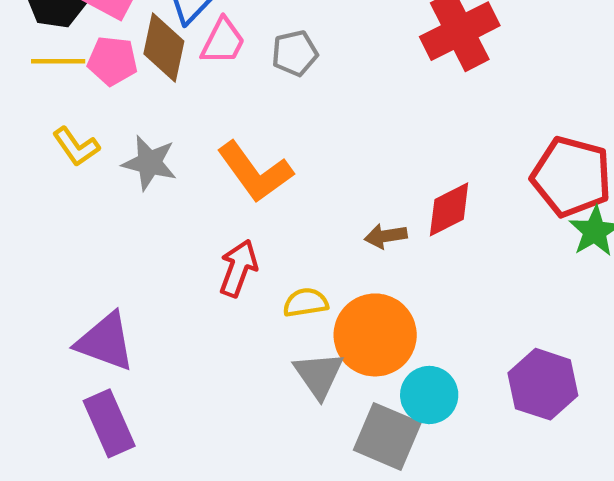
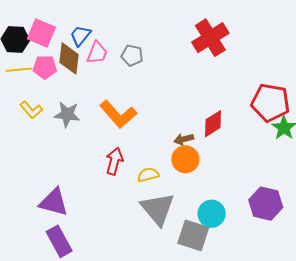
gray pentagon: (295, 53) -> (132, 55), turned 30
orange circle: (375, 335) -> (185, 159), moved, size x0.7
gray triangle: (319, 375) -> (158, 209), size x1.4

